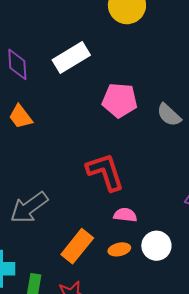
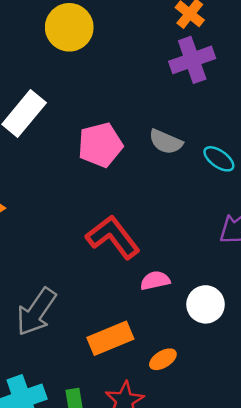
orange rectangle: (77, 246) -> (110, 338), turned 48
orange ellipse: (119, 249) -> (163, 359), moved

